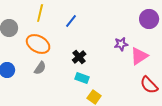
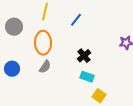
orange ellipse: (38, 44) -> (43, 43), turned 60

